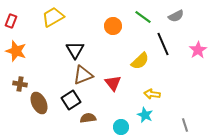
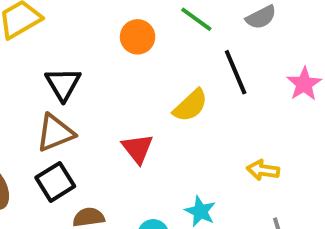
brown triangle: (83, 75) -> (55, 133), moved
yellow arrow: (152, 94) -> (263, 170), moved

